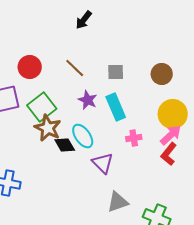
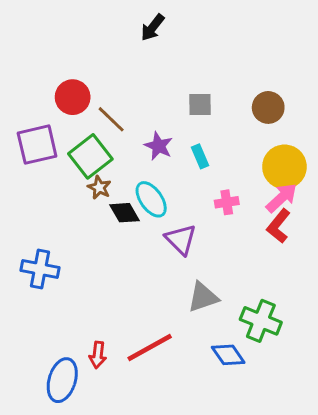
brown line: (75, 68) -> (111, 119), moved
cyan rectangle: (116, 107) -> (200, 156), size x0.6
brown star: (48, 128) -> (99, 187), size x0.6

